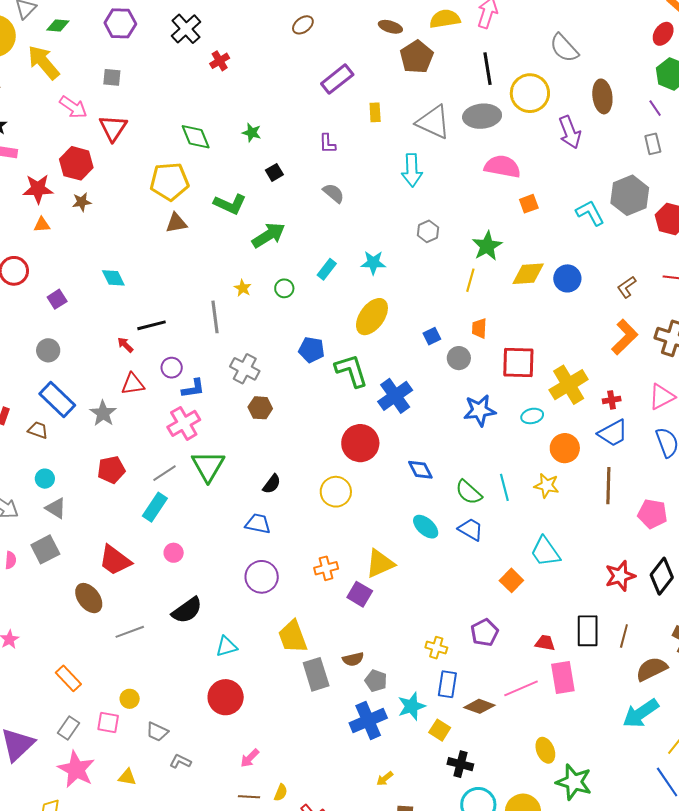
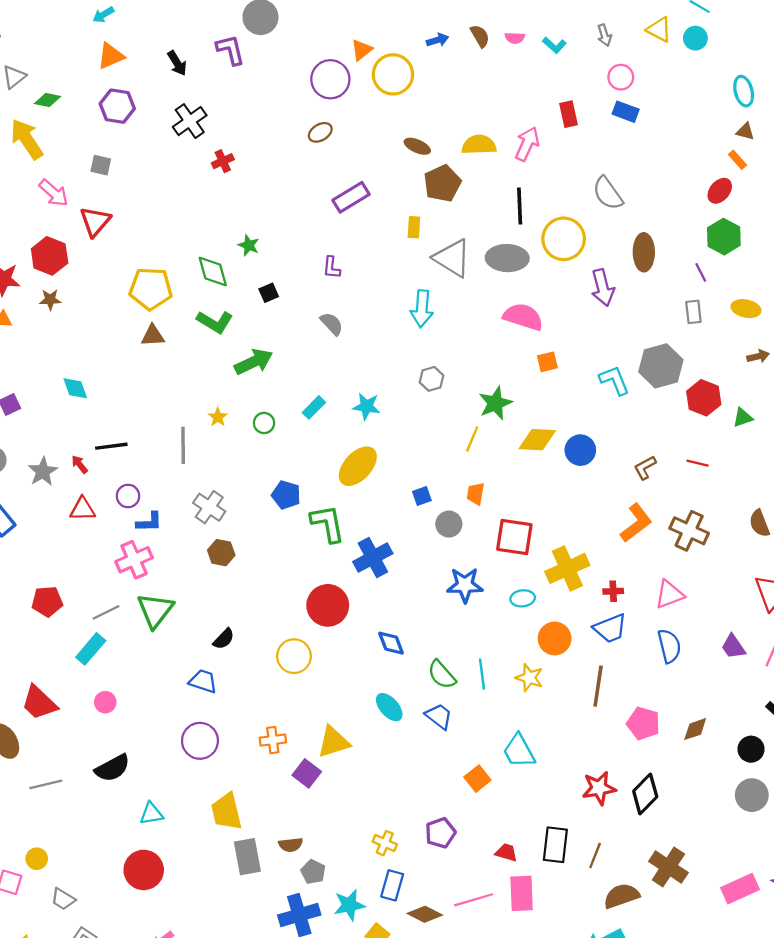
yellow rectangle: (375, 112) -> (414, 227), moved
green diamond: (196, 137) -> (213, 271), moved
gray star: (103, 413) -> (43, 472), moved

